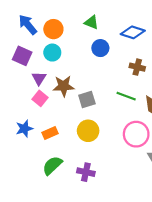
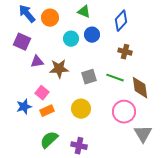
blue diamond: (133, 32) -> (121, 21), turned -65
cyan circle: (52, 53) -> (71, 39), moved
purple triangle: (39, 78) -> (37, 62), turned 48
pink square: (40, 98) -> (42, 93), moved
gray square: (87, 99) -> (89, 77), moved

